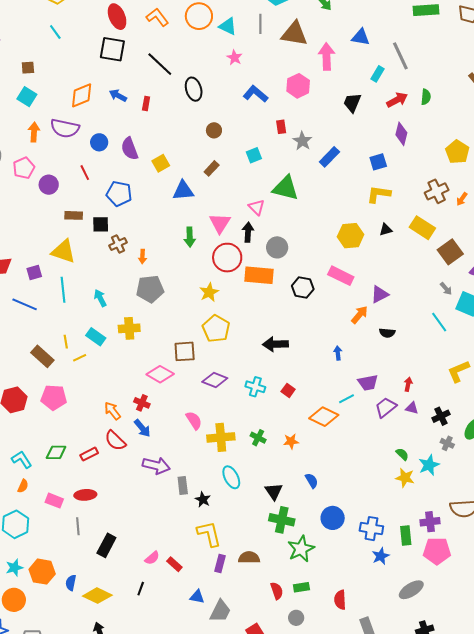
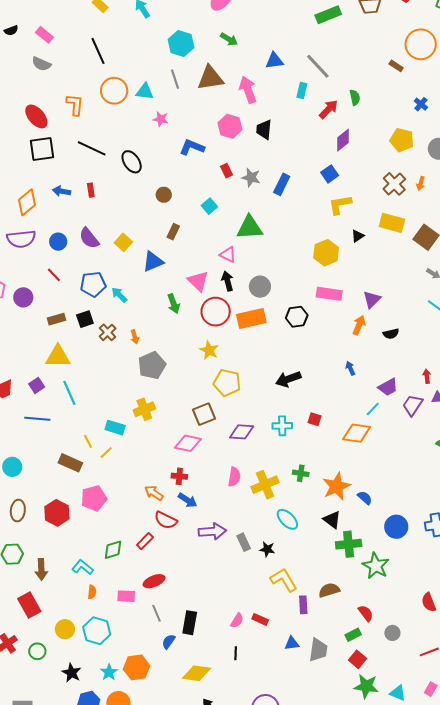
orange L-shape: (157, 17) -> (75, 105), turned 60
black trapezoid: (352, 103) -> (264, 130), moved
purple diamond: (401, 134) -> (343, 140), turned 55
cyan arrow: (100, 298) -> (119, 295), moved
pink semicircle: (194, 420) -> (234, 477), turned 60
orange star: (291, 441) -> (336, 486), moved, size x1.8
blue semicircle: (71, 583) -> (169, 642), moved, turned 42
green rectangle: (301, 587) -> (353, 635), moved

